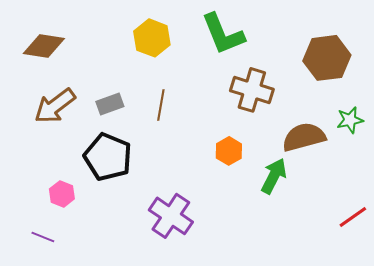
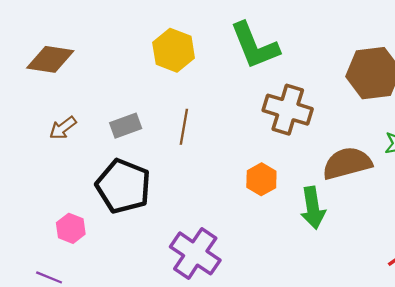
brown arrow: (55, 106) -> (63, 128), size x0.6
green arrow: (274, 176) -> (313, 208), turned 144

